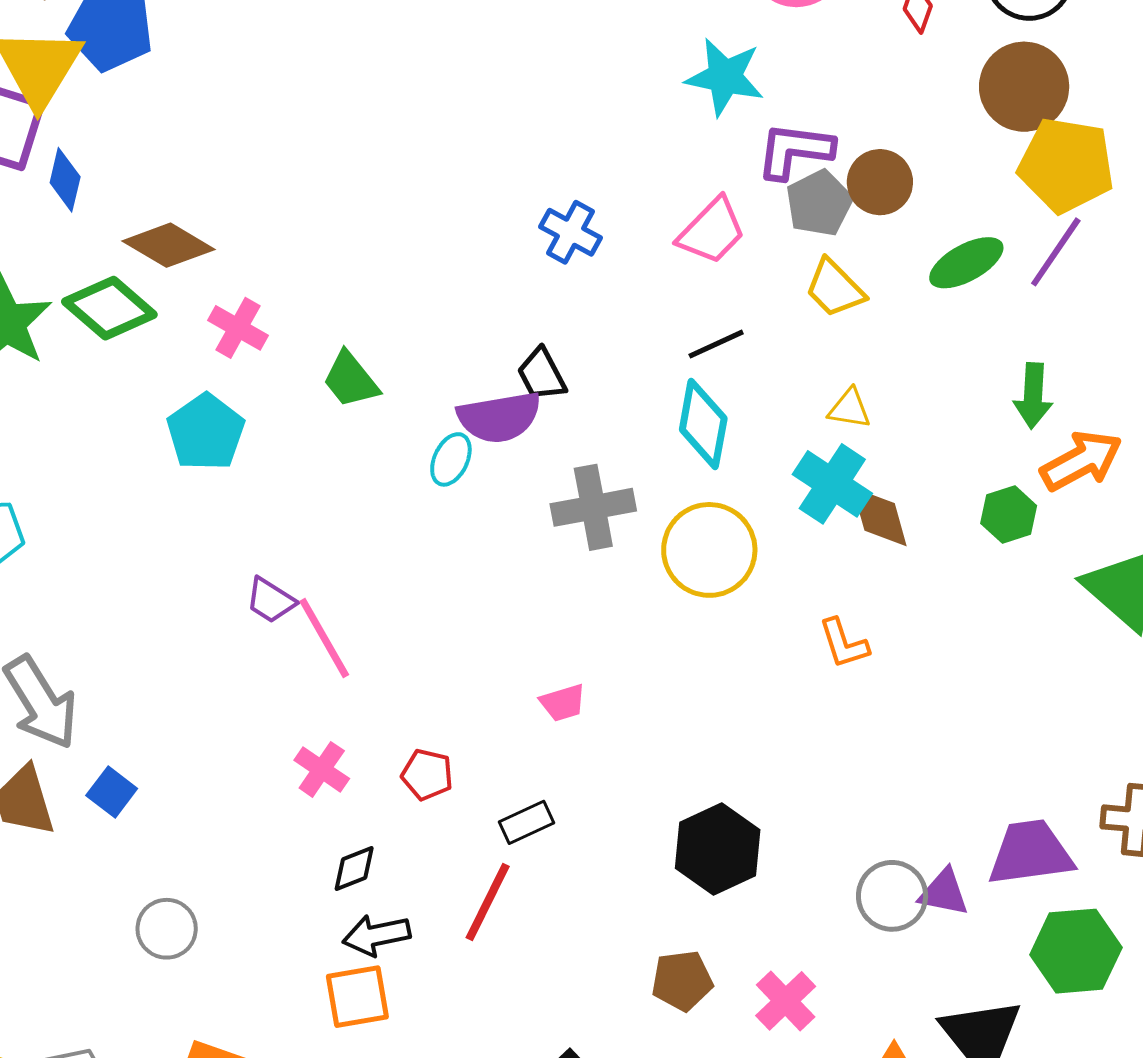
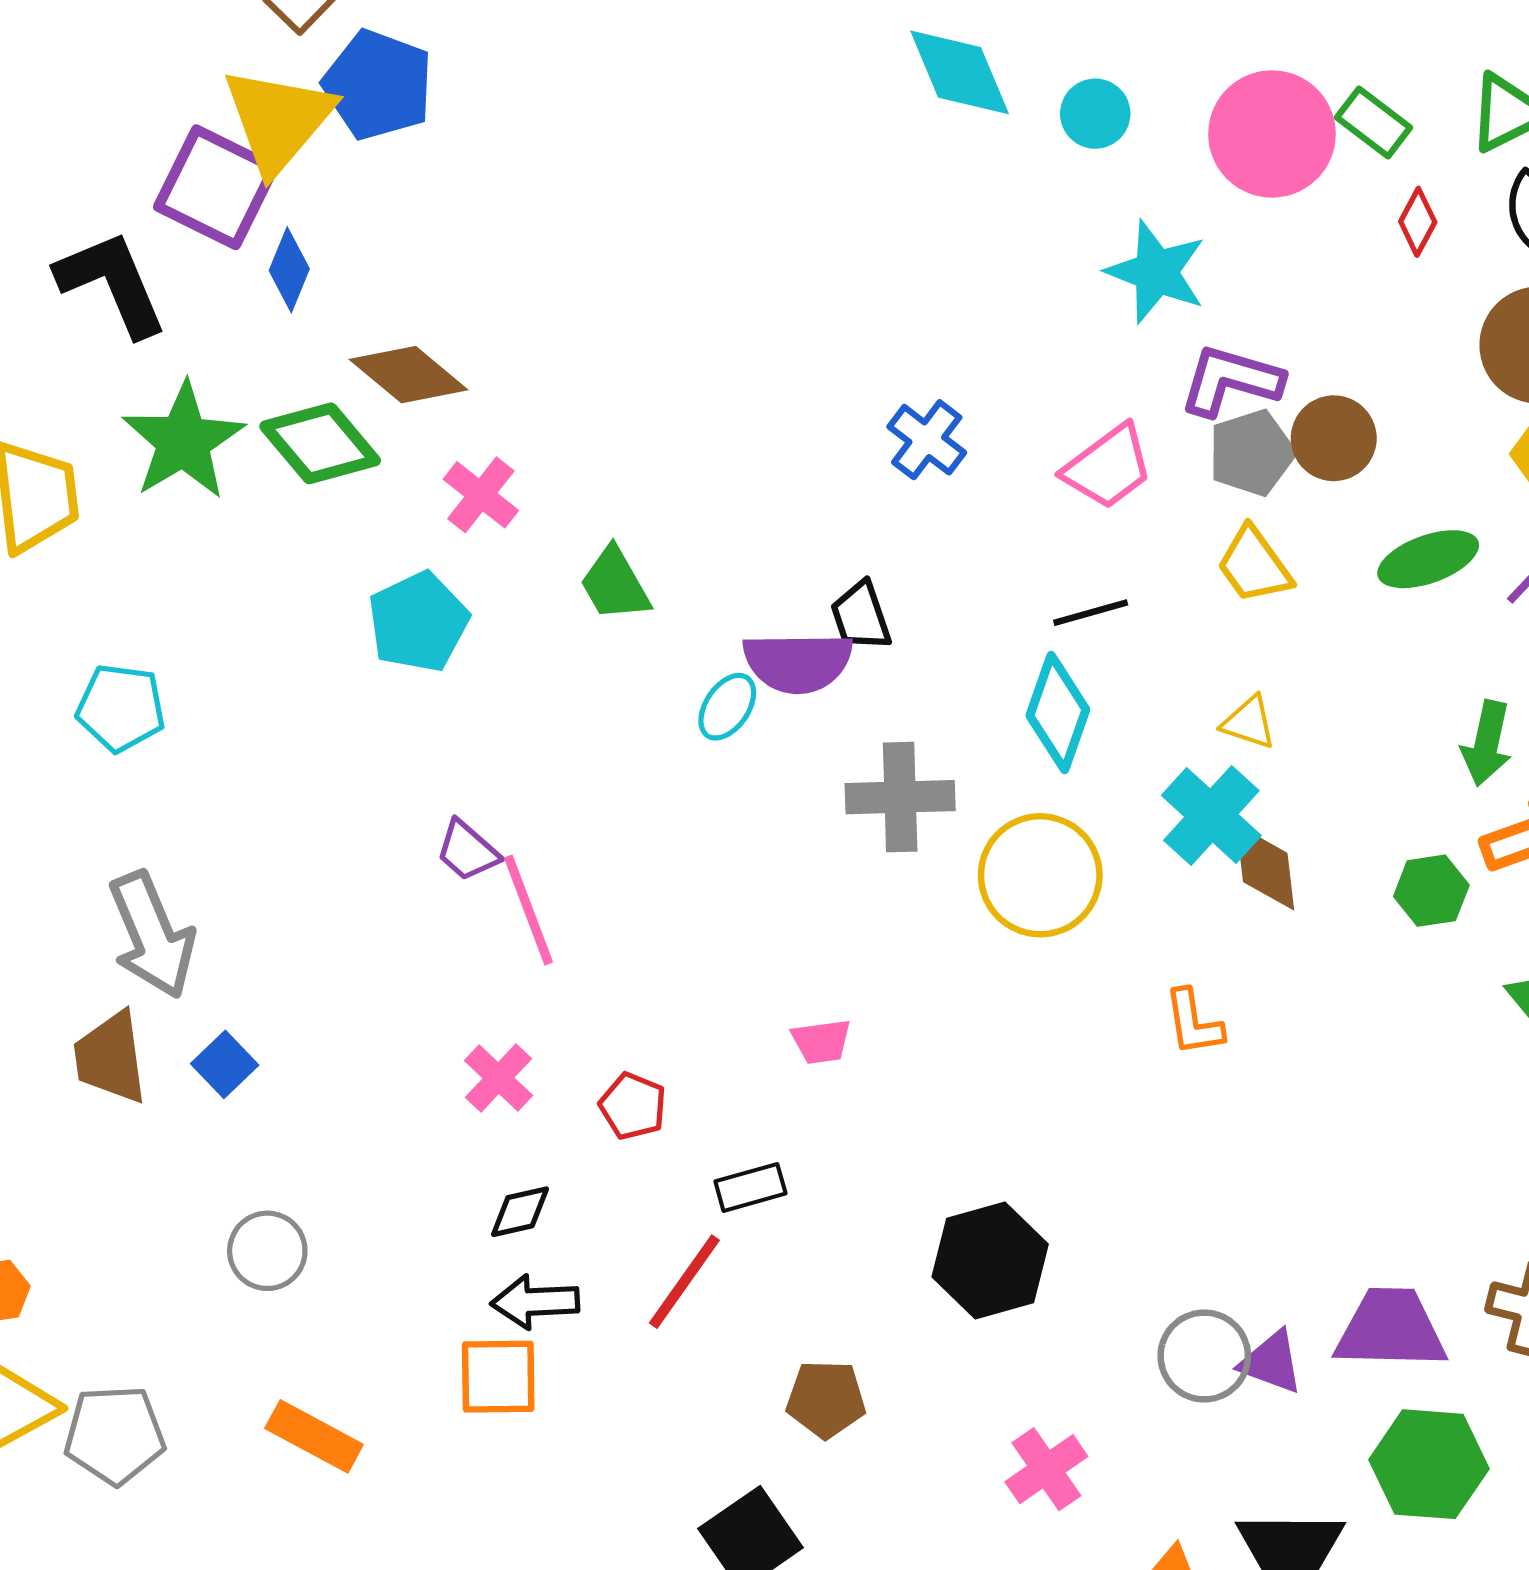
brown pentagon: (682, 981) -> (826, 1399), moved

